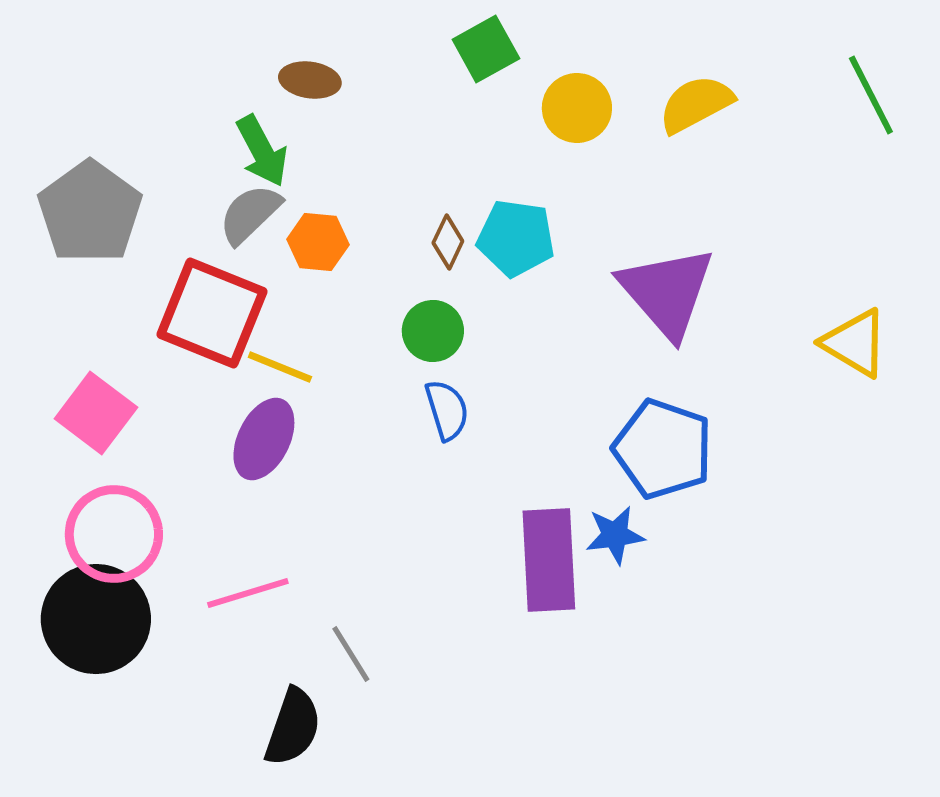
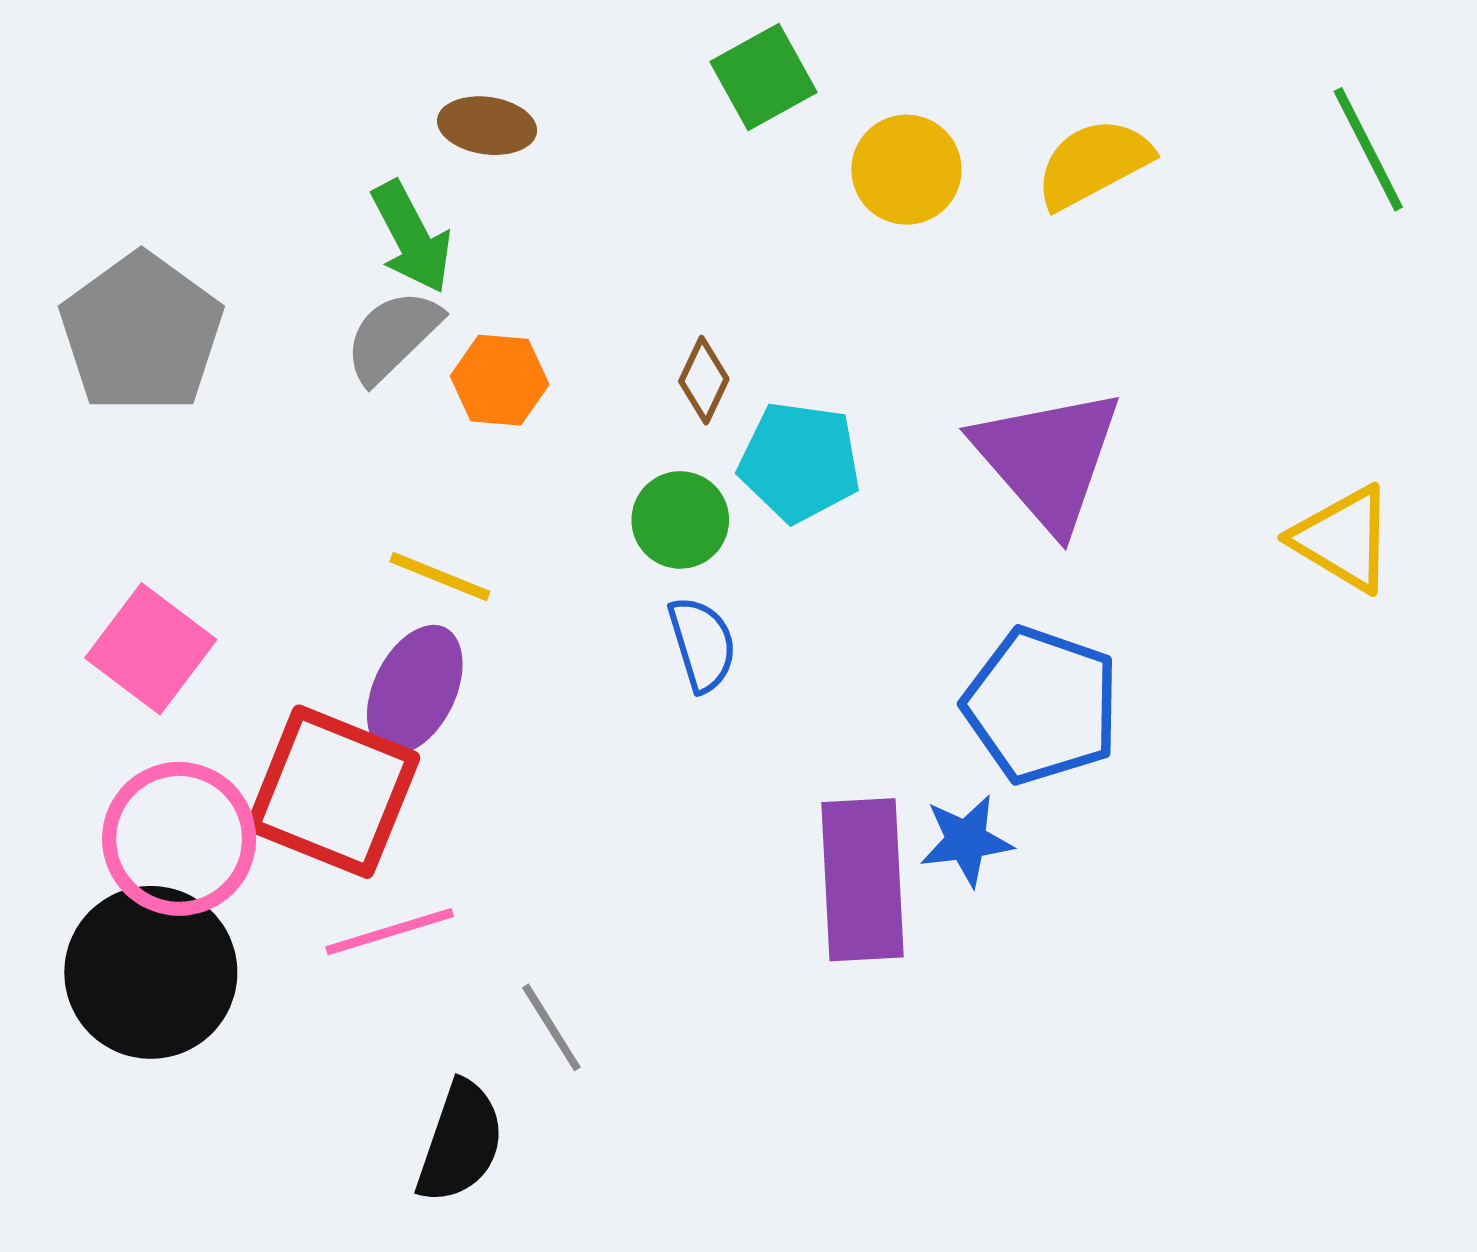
cyan pentagon: (516, 238) -> (800, 462), moved
red square: (212, 313) -> (333, 792), moved

